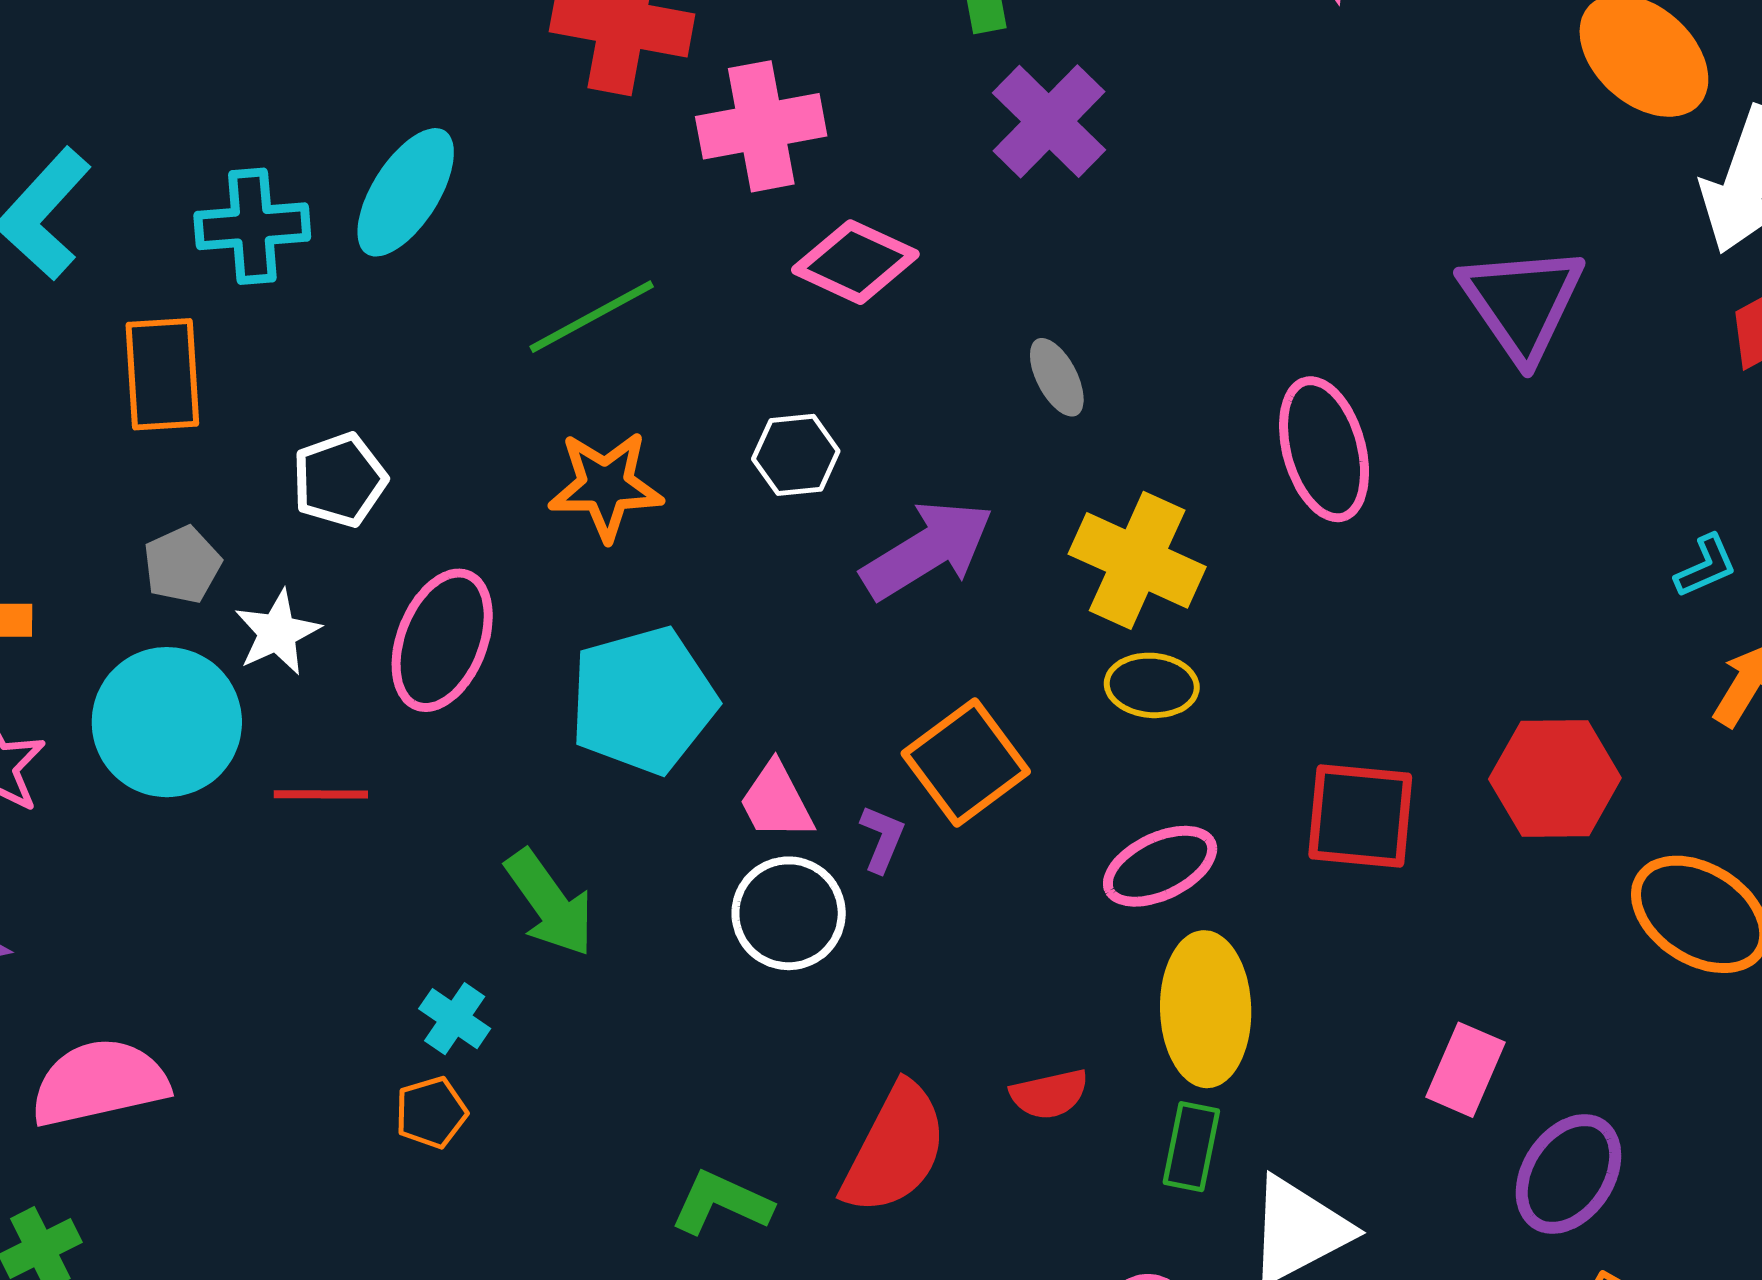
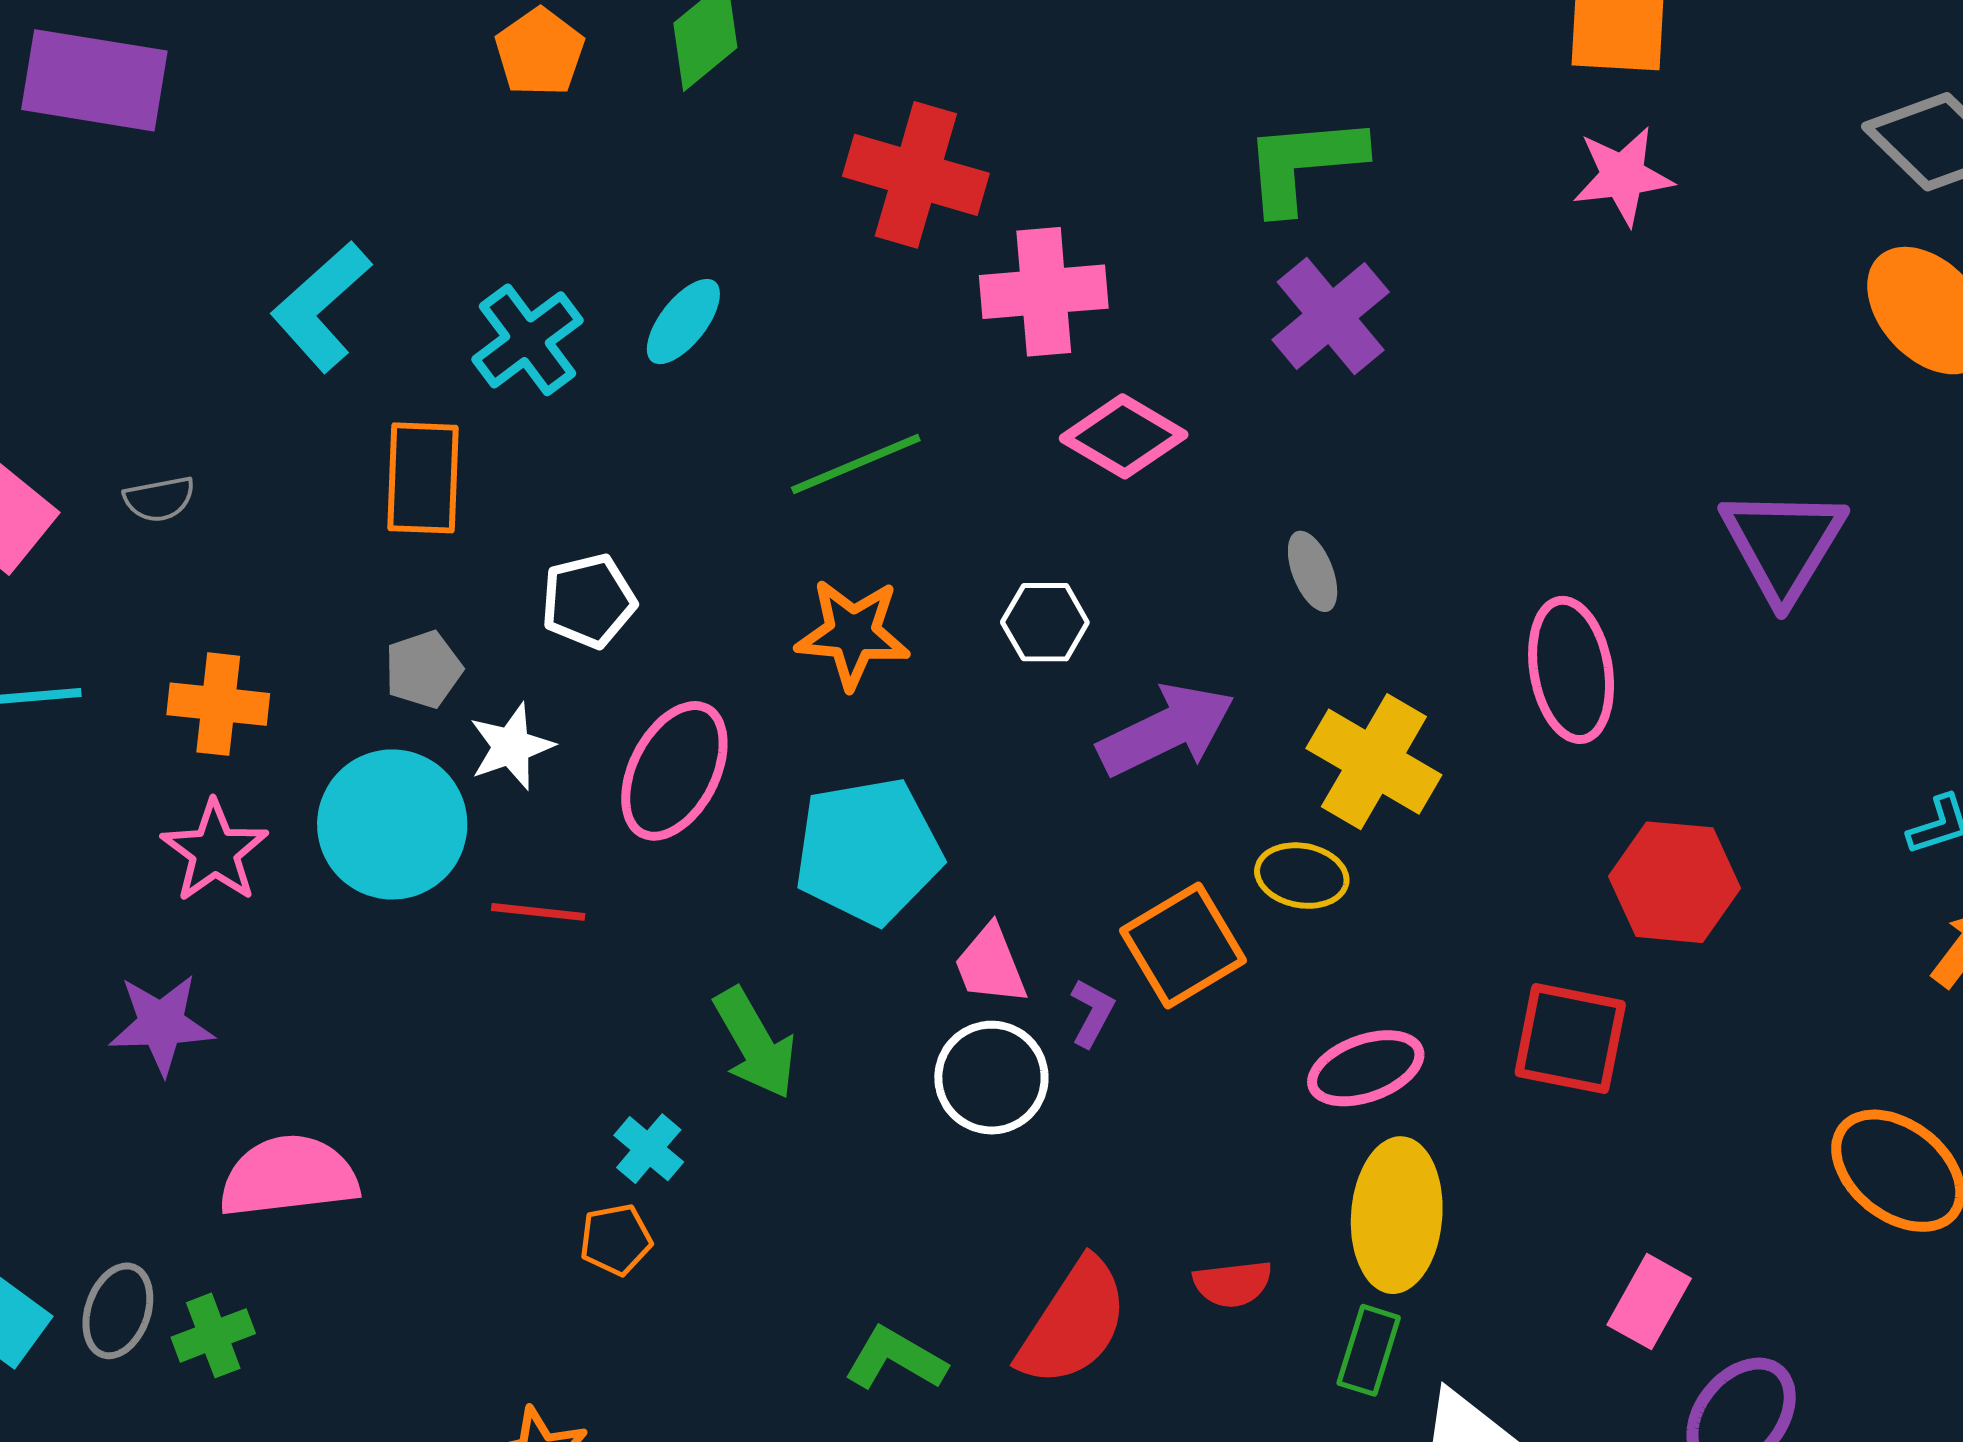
cyan ellipse: (406, 192) -> (683, 322), size x0.7
cyan cross: (252, 226) -> (527, 340), turned -38
yellow ellipse: (1152, 685) -> (1302, 876), moved
red hexagon: (1555, 779) -> (1674, 882), moved

